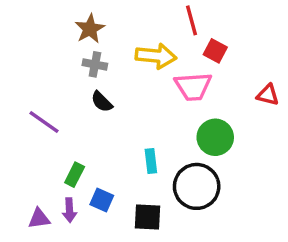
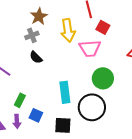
brown star: (90, 29) -> (39, 16), moved
yellow arrow: (156, 56) -> (68, 30), turned 75
gray cross: (95, 64) -> (32, 35), turned -32
cyan rectangle: (151, 161) -> (65, 92), size x1.5

